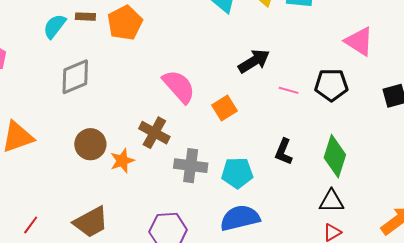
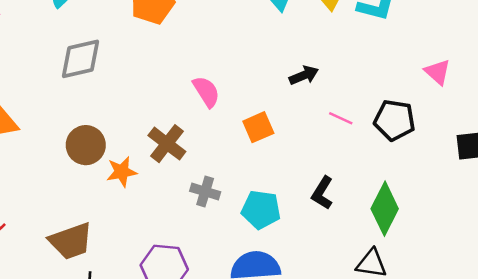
pink triangle: (359, 41) -> (438, 72), size x0.7
black arrow: (254, 61) -> (304, 75), size x0.7
pink semicircle: (179, 87) -> (206, 92), size x0.7
gray cross: (191, 166) -> (205, 192), size x0.7

